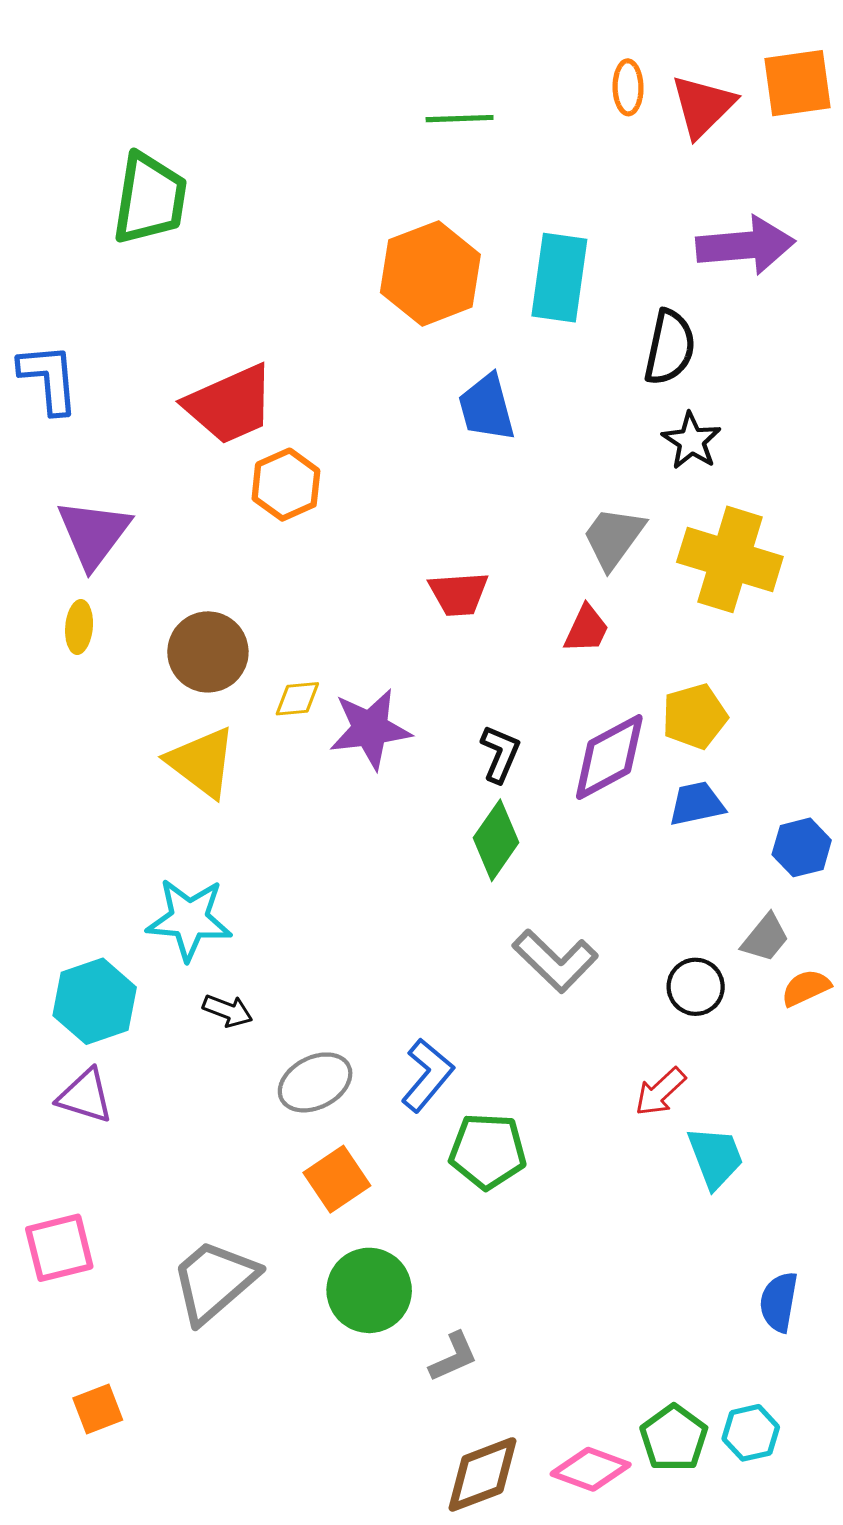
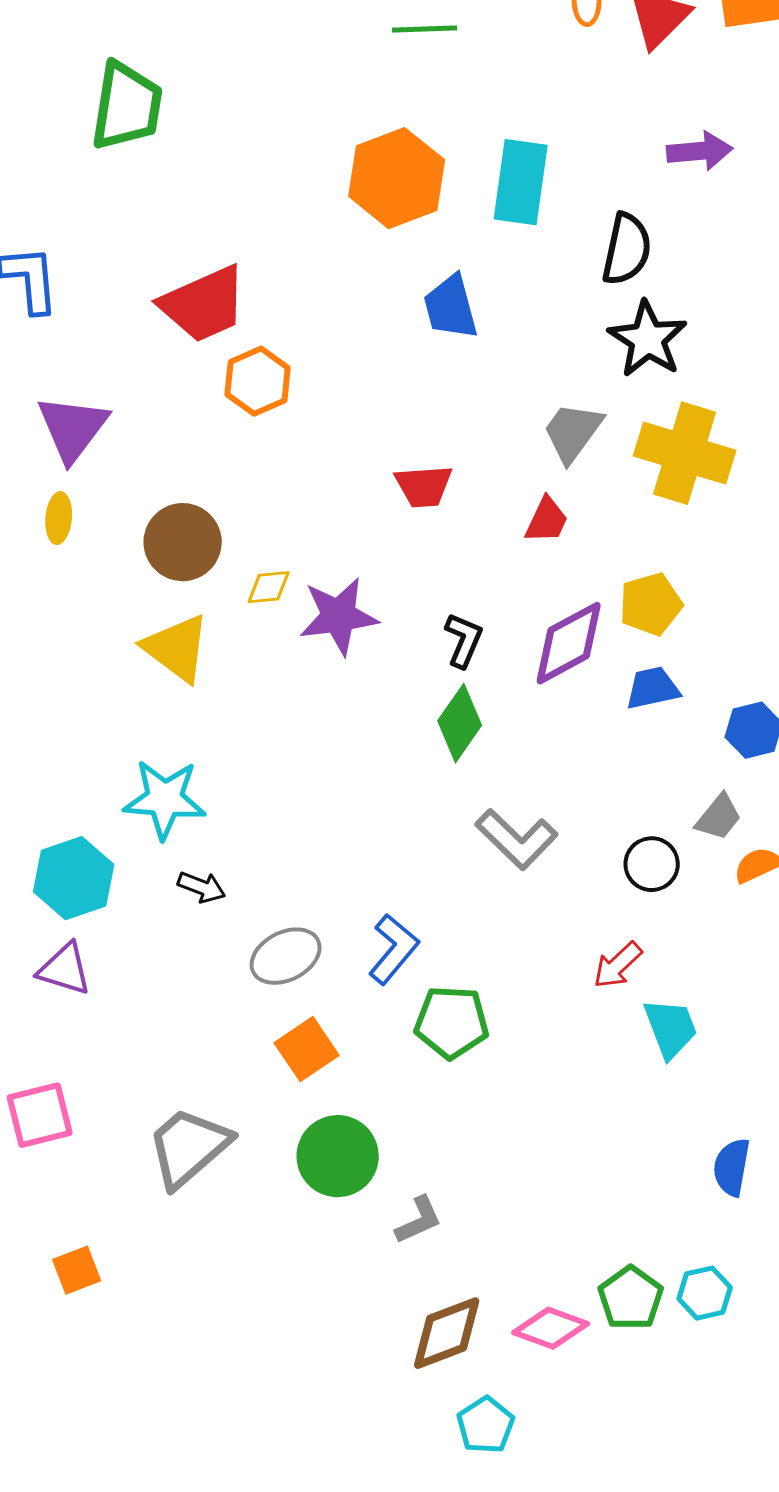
purple arrow: (746, 245) -> (700, 151), size x0.7
black star: (691, 441) -> (648, 339), size x1.4

